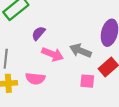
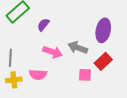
purple semicircle: (38, 33) -> (43, 25), moved

